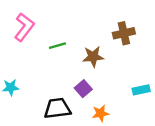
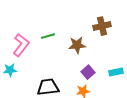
pink L-shape: (24, 27) -> (21, 45), moved
purple square: (83, 89) -> (88, 72), moved

